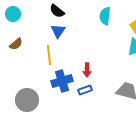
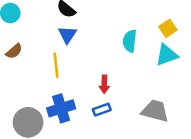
cyan semicircle: (105, 16) -> (130, 41), moved
blue cross: (62, 81) -> (61, 108), moved

